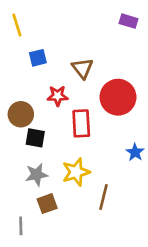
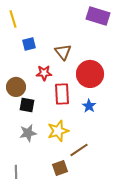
purple rectangle: (128, 21) -> (98, 16), size x1.6
blue star: (135, 152) -> (89, 106), moved
brown line: (104, 197) -> (79, 150), turned 42
brown square: (47, 204) -> (60, 168), moved

